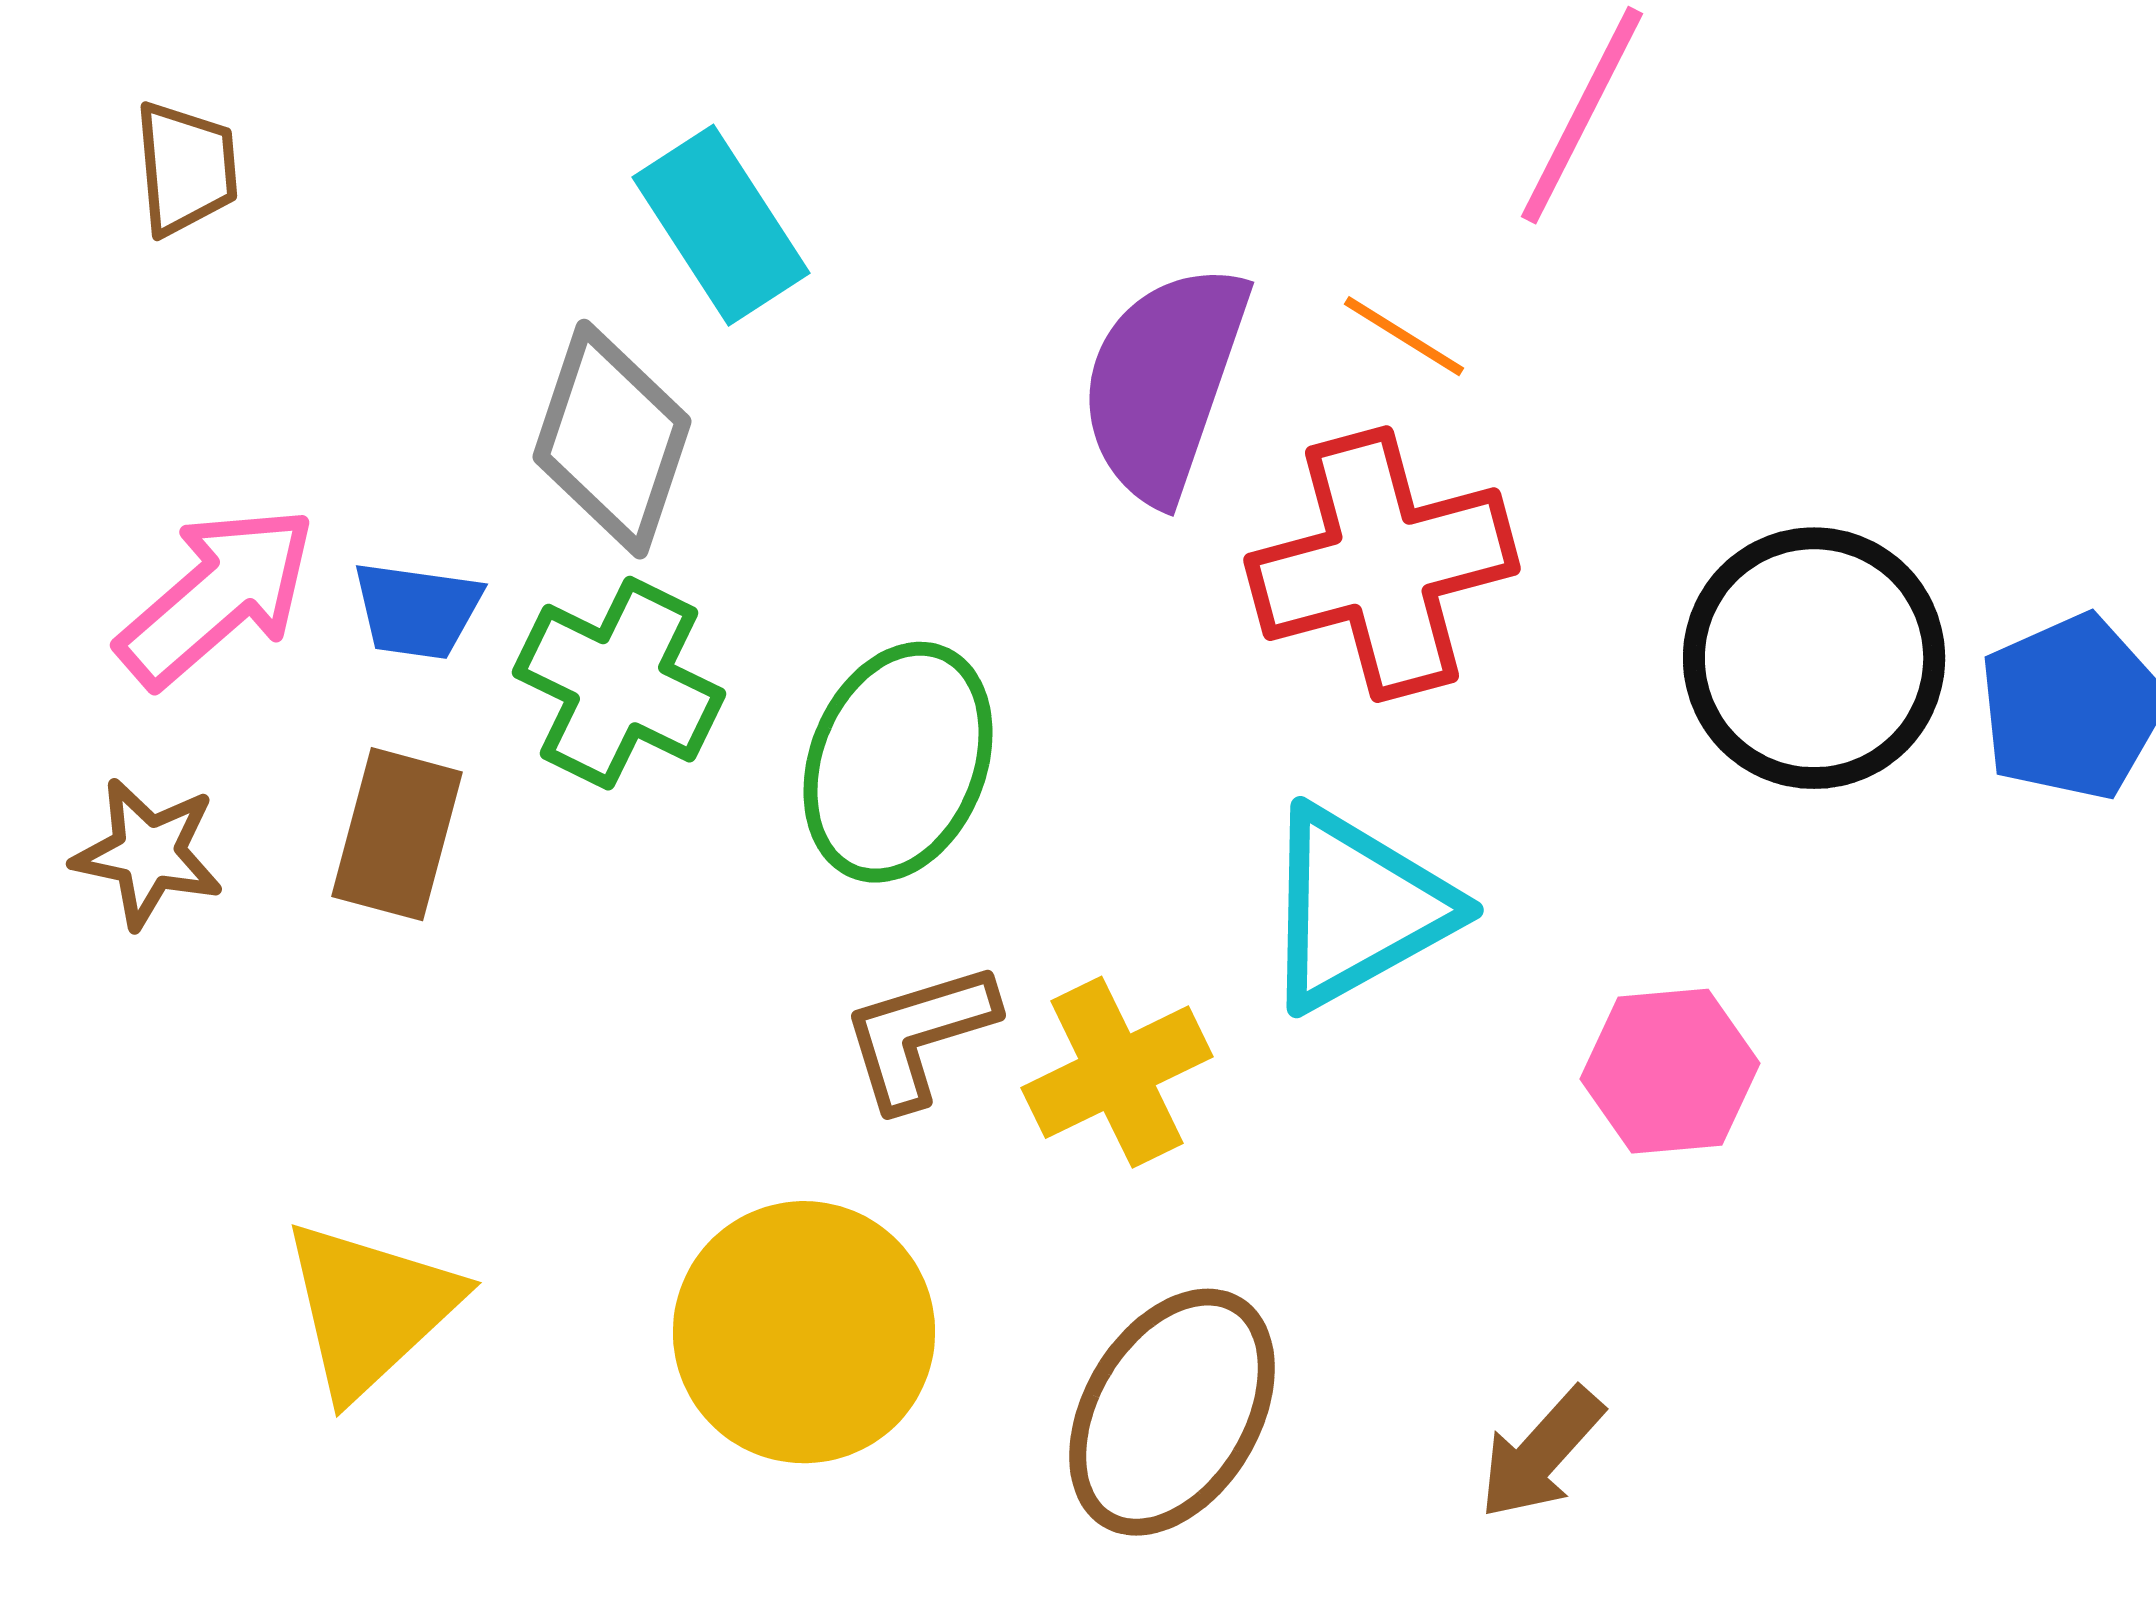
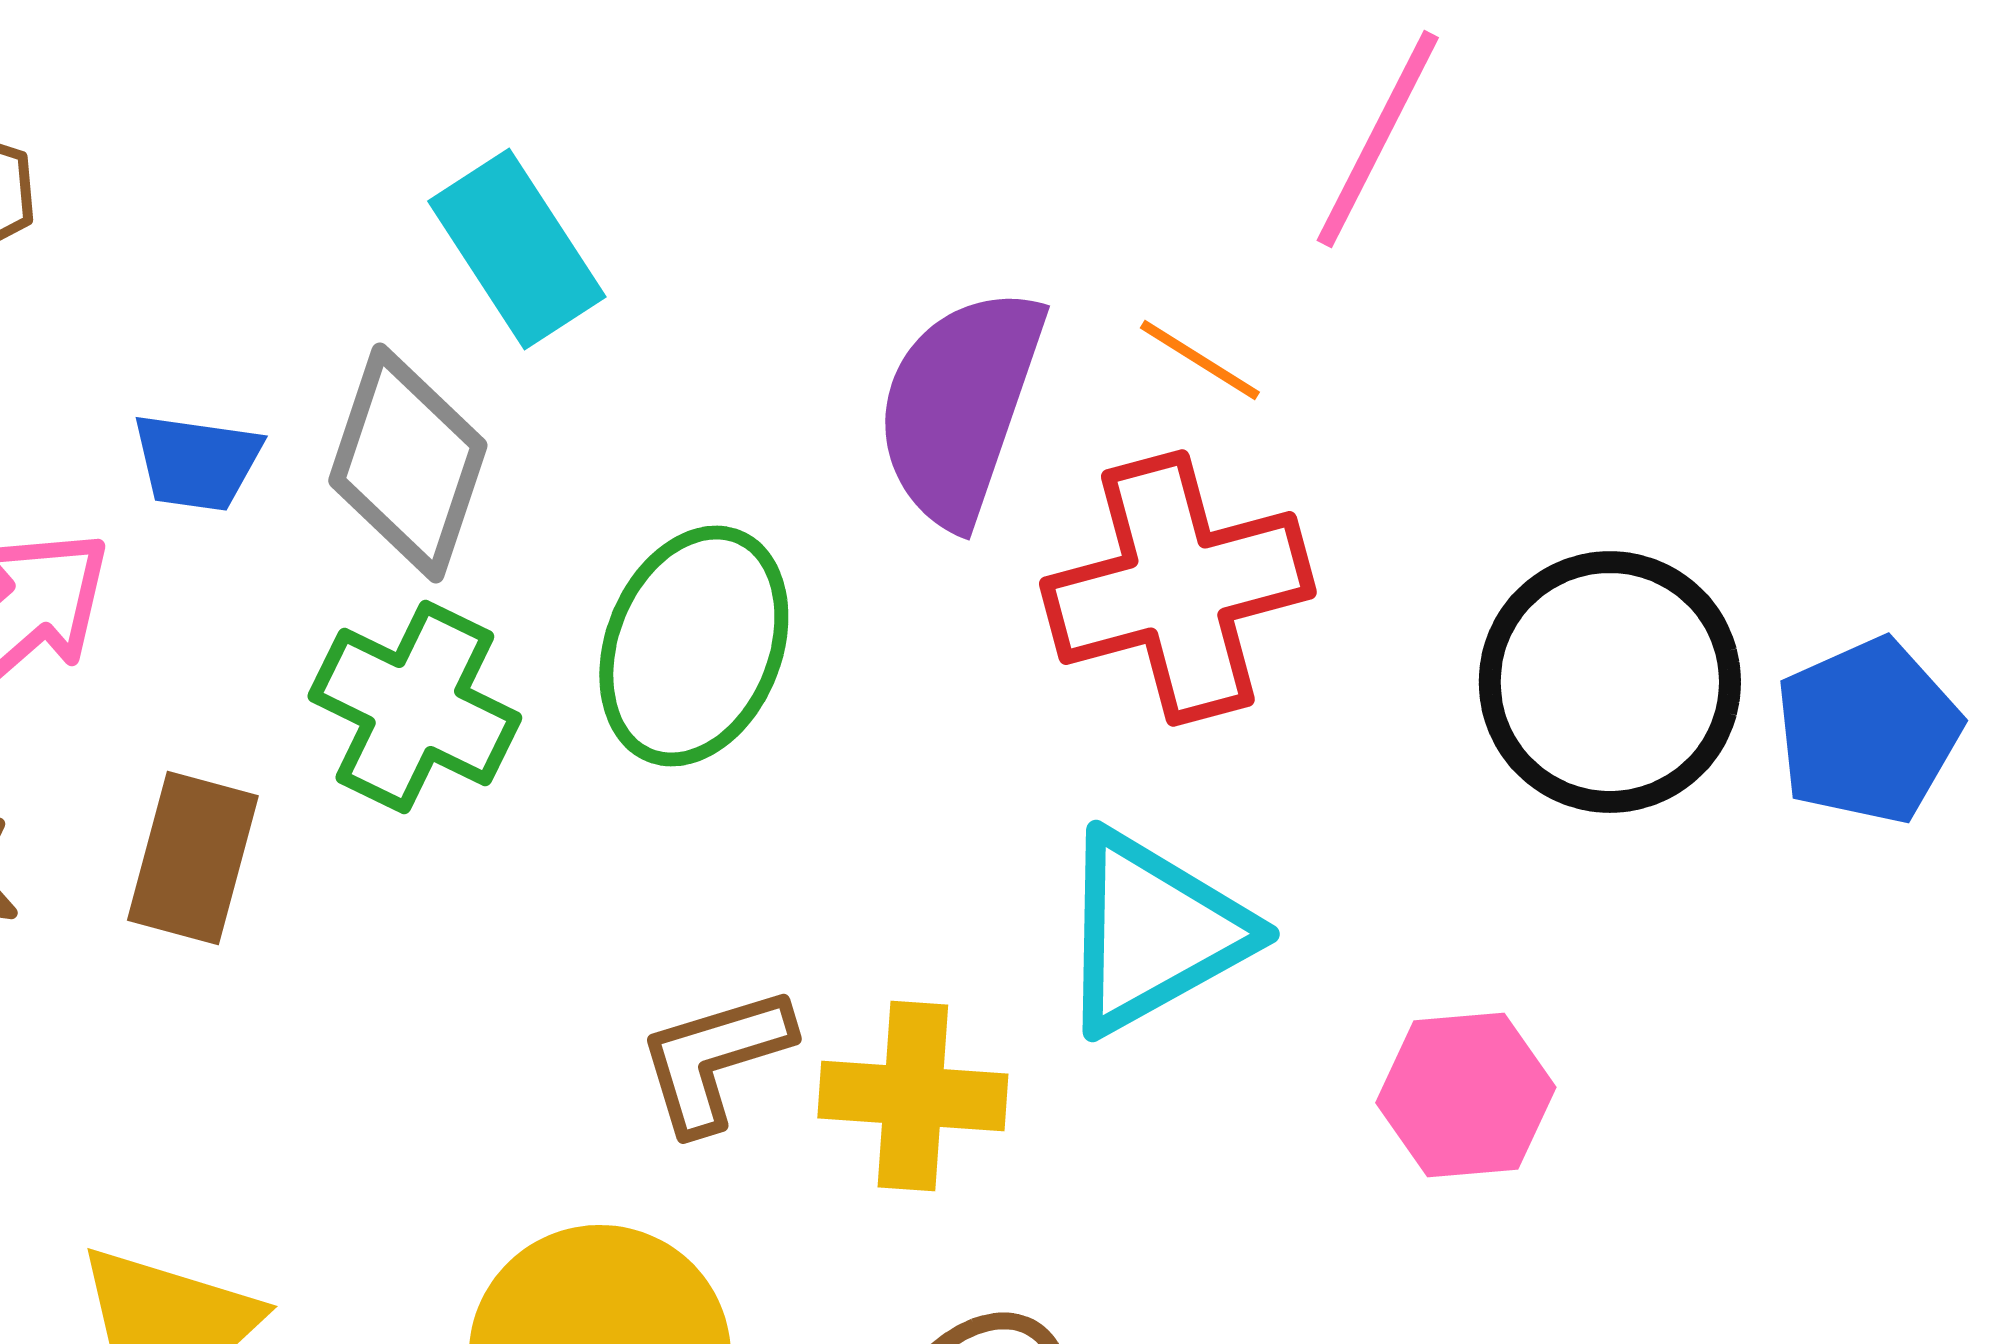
blue trapezoid: (417, 610) -> (197, 462), moved
green ellipse: (898, 762) -> (694, 646), moved
yellow cross: (1117, 1072) -> (913, 1096), turned 30

